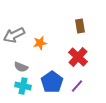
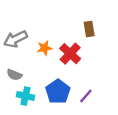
red cross: (78, 57) -> (70, 54), moved
gray semicircle: (21, 67) -> (14, 75), moved

